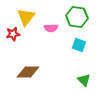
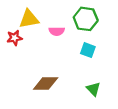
yellow triangle: (26, 17) -> (29, 19), turned 42
brown diamond: (28, 72) -> (46, 83), moved

